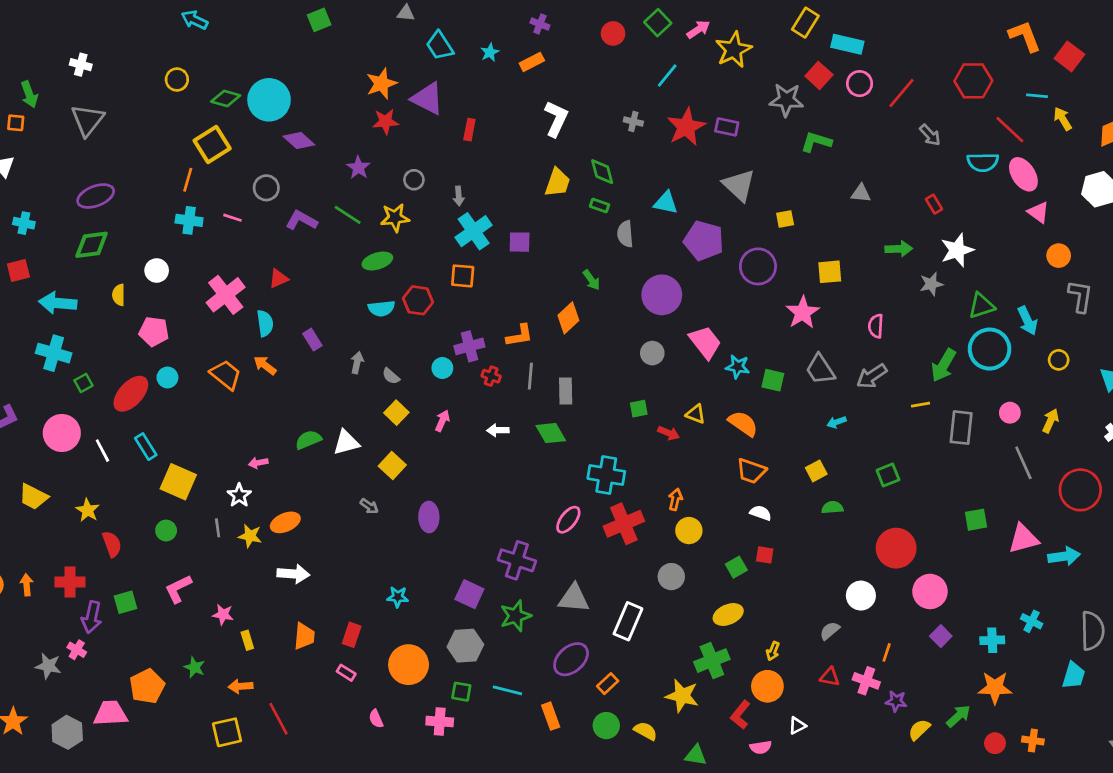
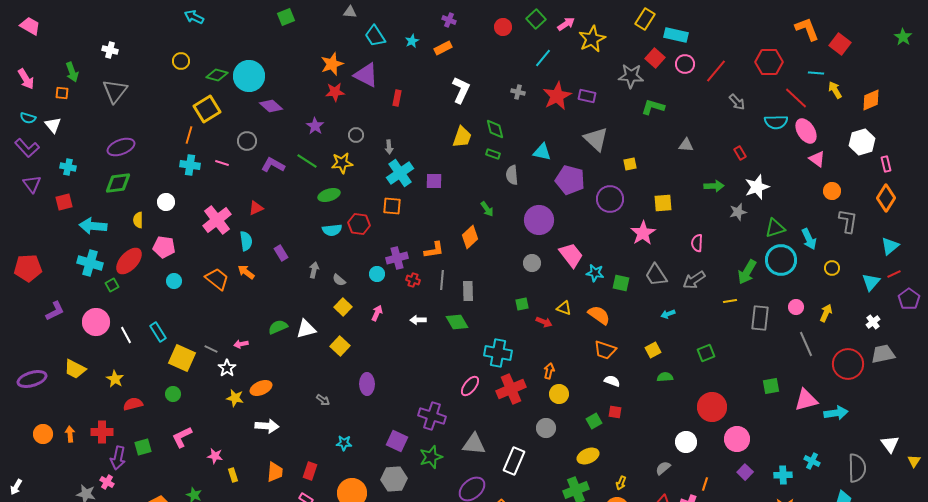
red ellipse: (131, 394) -> (129, 261), moved
gray arrow: (369, 506) -> (323, 400), moved
gray line: (218, 528) -> (211, 349), moved, turned -56
red semicircle: (112, 544) -> (133, 404), turned -84

